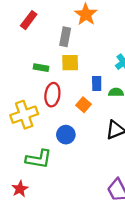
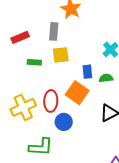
red rectangle: (29, 20) -> (20, 37), moved, turned 36
red ellipse: (52, 95) -> (51, 101), moved
orange square: (83, 105) -> (77, 93), size x1.6

